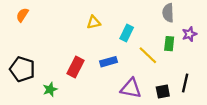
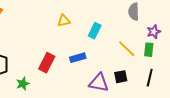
green rectangle: (169, 44) -> (149, 50), moved
yellow line: (148, 55) -> (127, 49), moved
black square: (163, 91) -> (121, 77), moved

